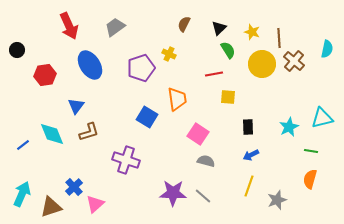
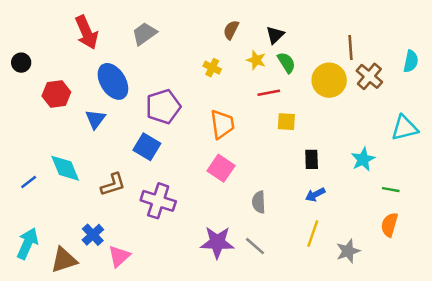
yellow star: (252, 32) -> (256, 60), moved
purple pentagon: (141, 68) -> (163, 107), moved
blue triangle: (76, 106) -> (95, 119), moved
blue square: (147, 117) -> (147, 147), moved
cyan triangle: (322, 118) -> (405, 128), moved
brown L-shape: (89, 132) -> (113, 184), moved
pink square: (198, 134) -> (221, 168), moved
gray semicircle: (206, 161) -> (259, 202), turned -108

